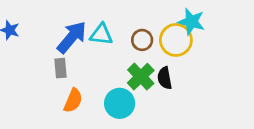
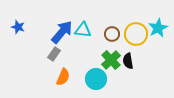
cyan star: (191, 22) -> (158, 28), moved, turned 30
gray rectangle: (60, 68) -> (54, 54), turned 40

